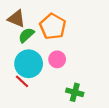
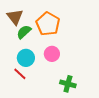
brown triangle: (16, 19) -> (15, 17), turned 30
cyan circle: (29, 64) -> (26, 58), size x0.7

